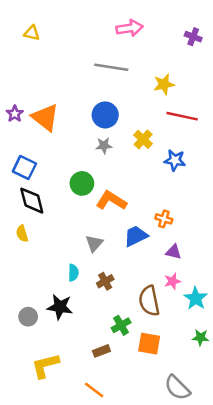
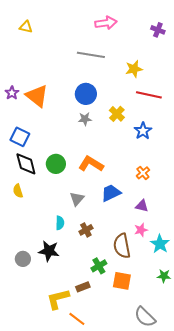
blue star: (175, 160) -> (143, 131), turned 30
green circle: (82, 183) -> (56, 164), moved
orange cross: (164, 219) -> (143, 173), moved, turned 32
yellow L-shape: (45, 366) -> (58, 299), moved

